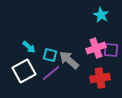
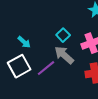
cyan square: (50, 55) -> (63, 35), moved, turned 32

